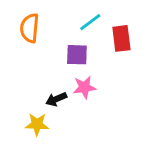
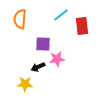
purple square: (77, 55) -> (43, 44), moved

